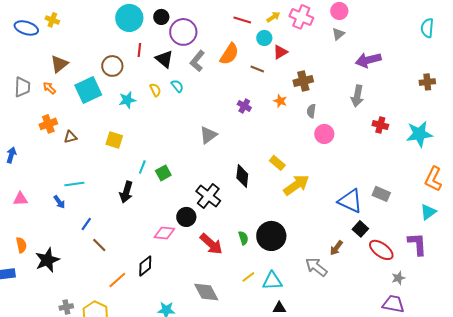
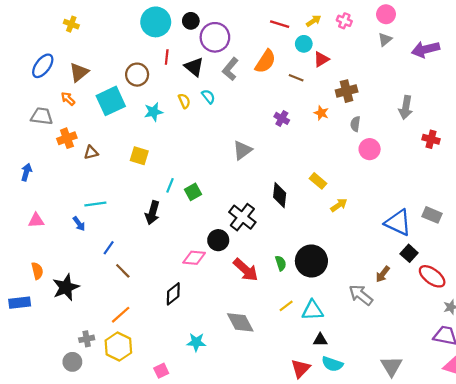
pink cross: (301, 17) -> (344, 21), size x0.6
blue ellipse: (26, 28) -> (43, 66), moved, turned -70
purple arrow: (368, 60) -> (425, 49), moved
gray trapezoid: (22, 87) -> (42, 116), moved, turned -85
yellow arrow: (296, 185) -> (339, 205), size x0.6
orange line: (117, 280) -> (121, 315), moved

